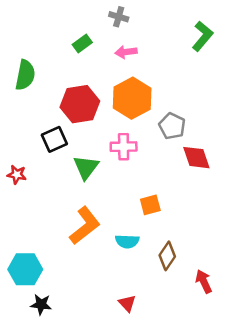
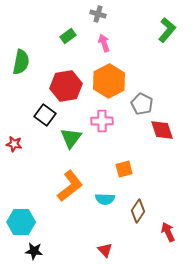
pink arrow: (126, 52) -> (104, 43), turned 78
black square: (54, 139) -> (45, 115), turned -30

